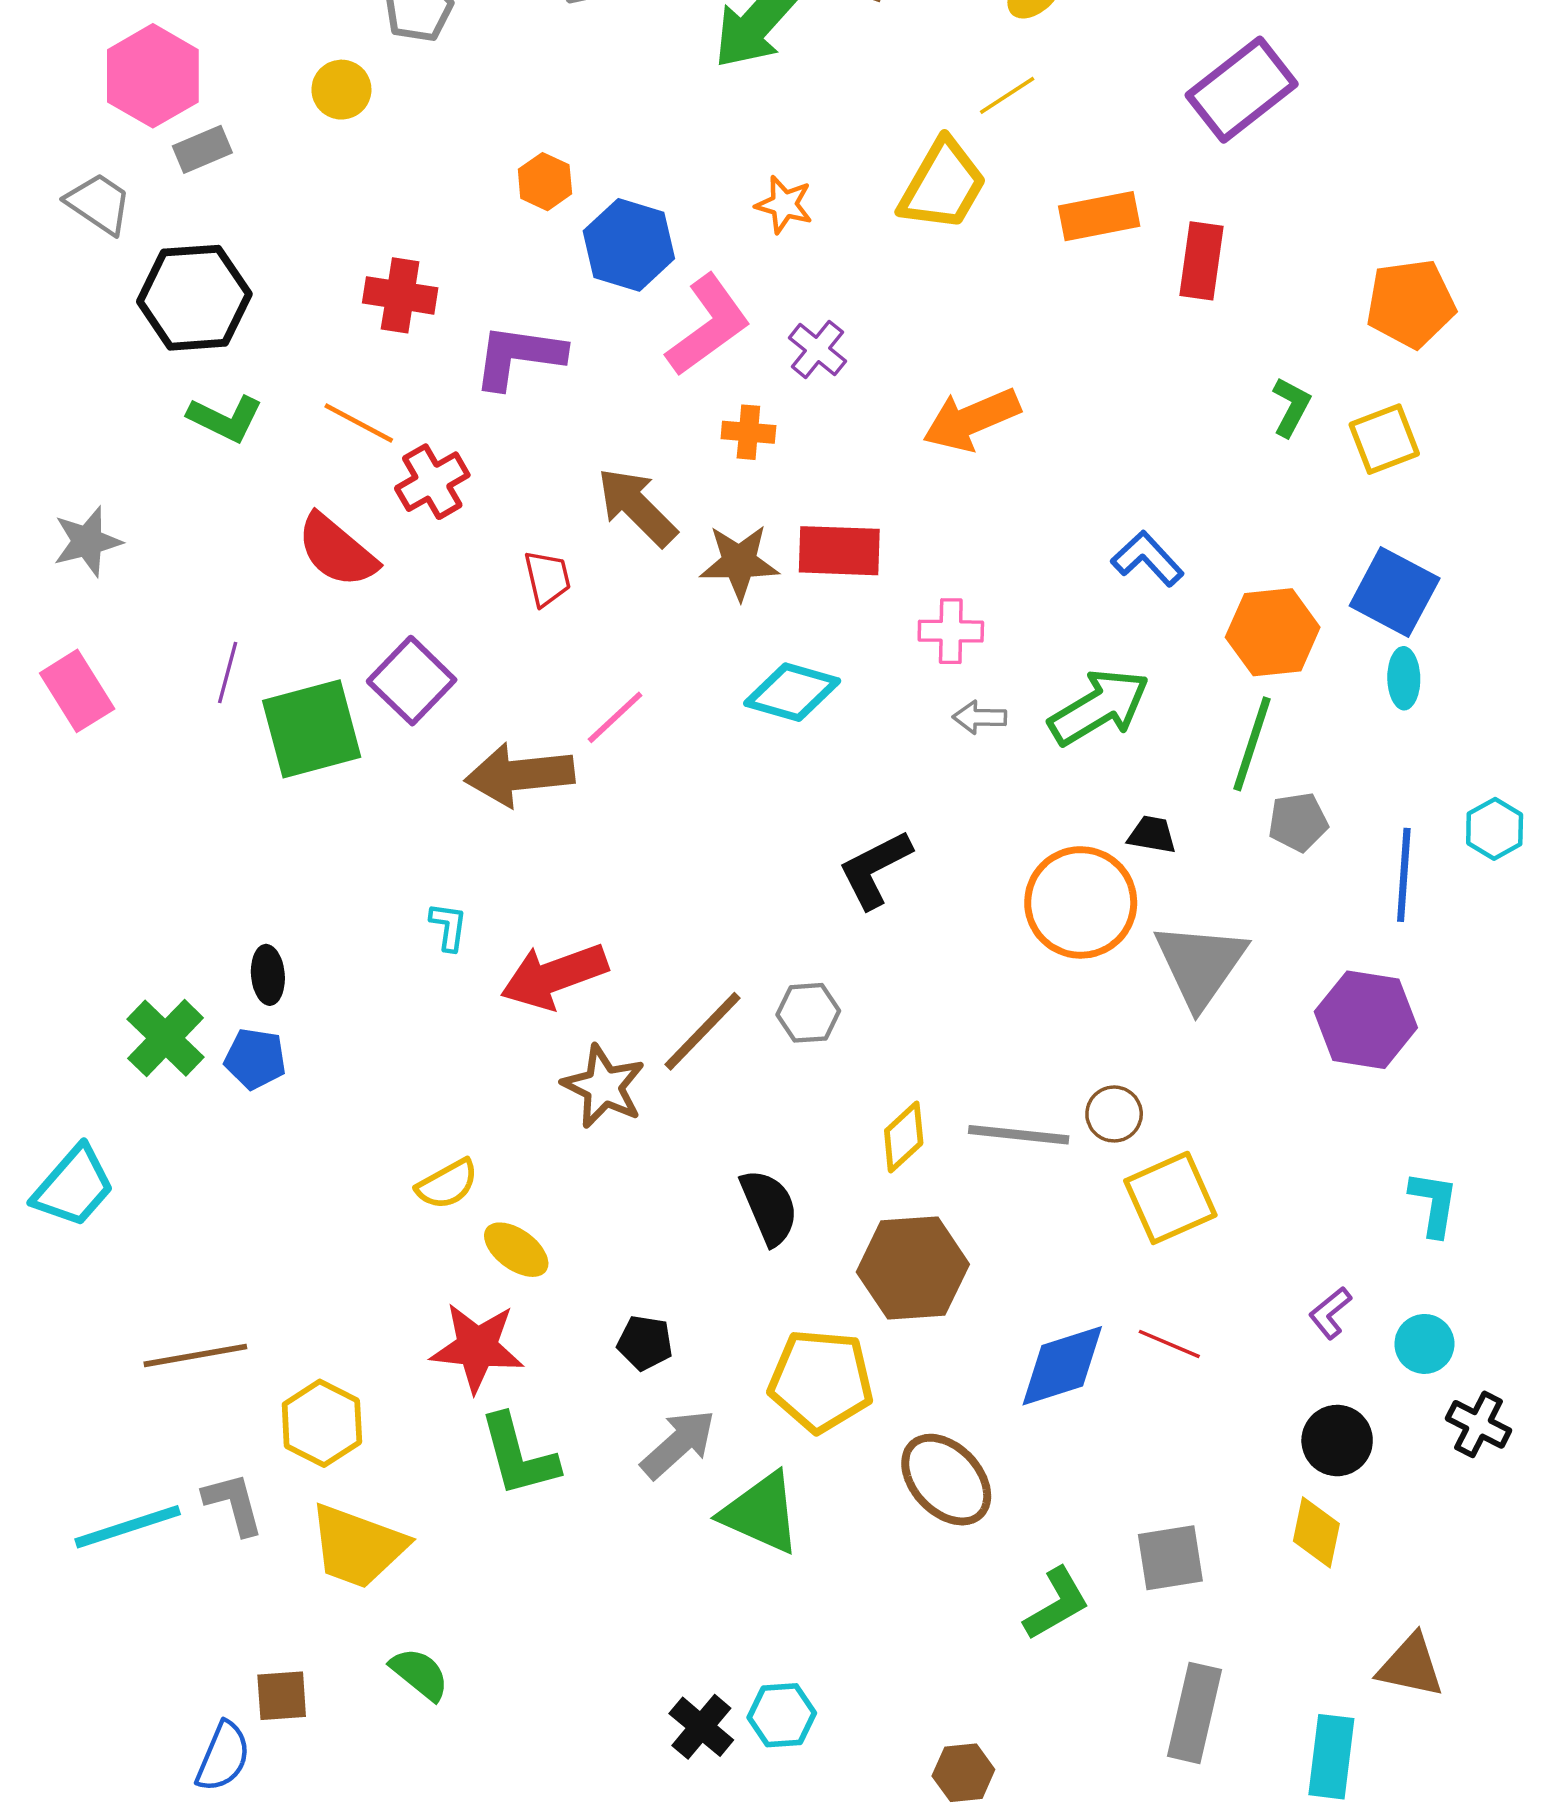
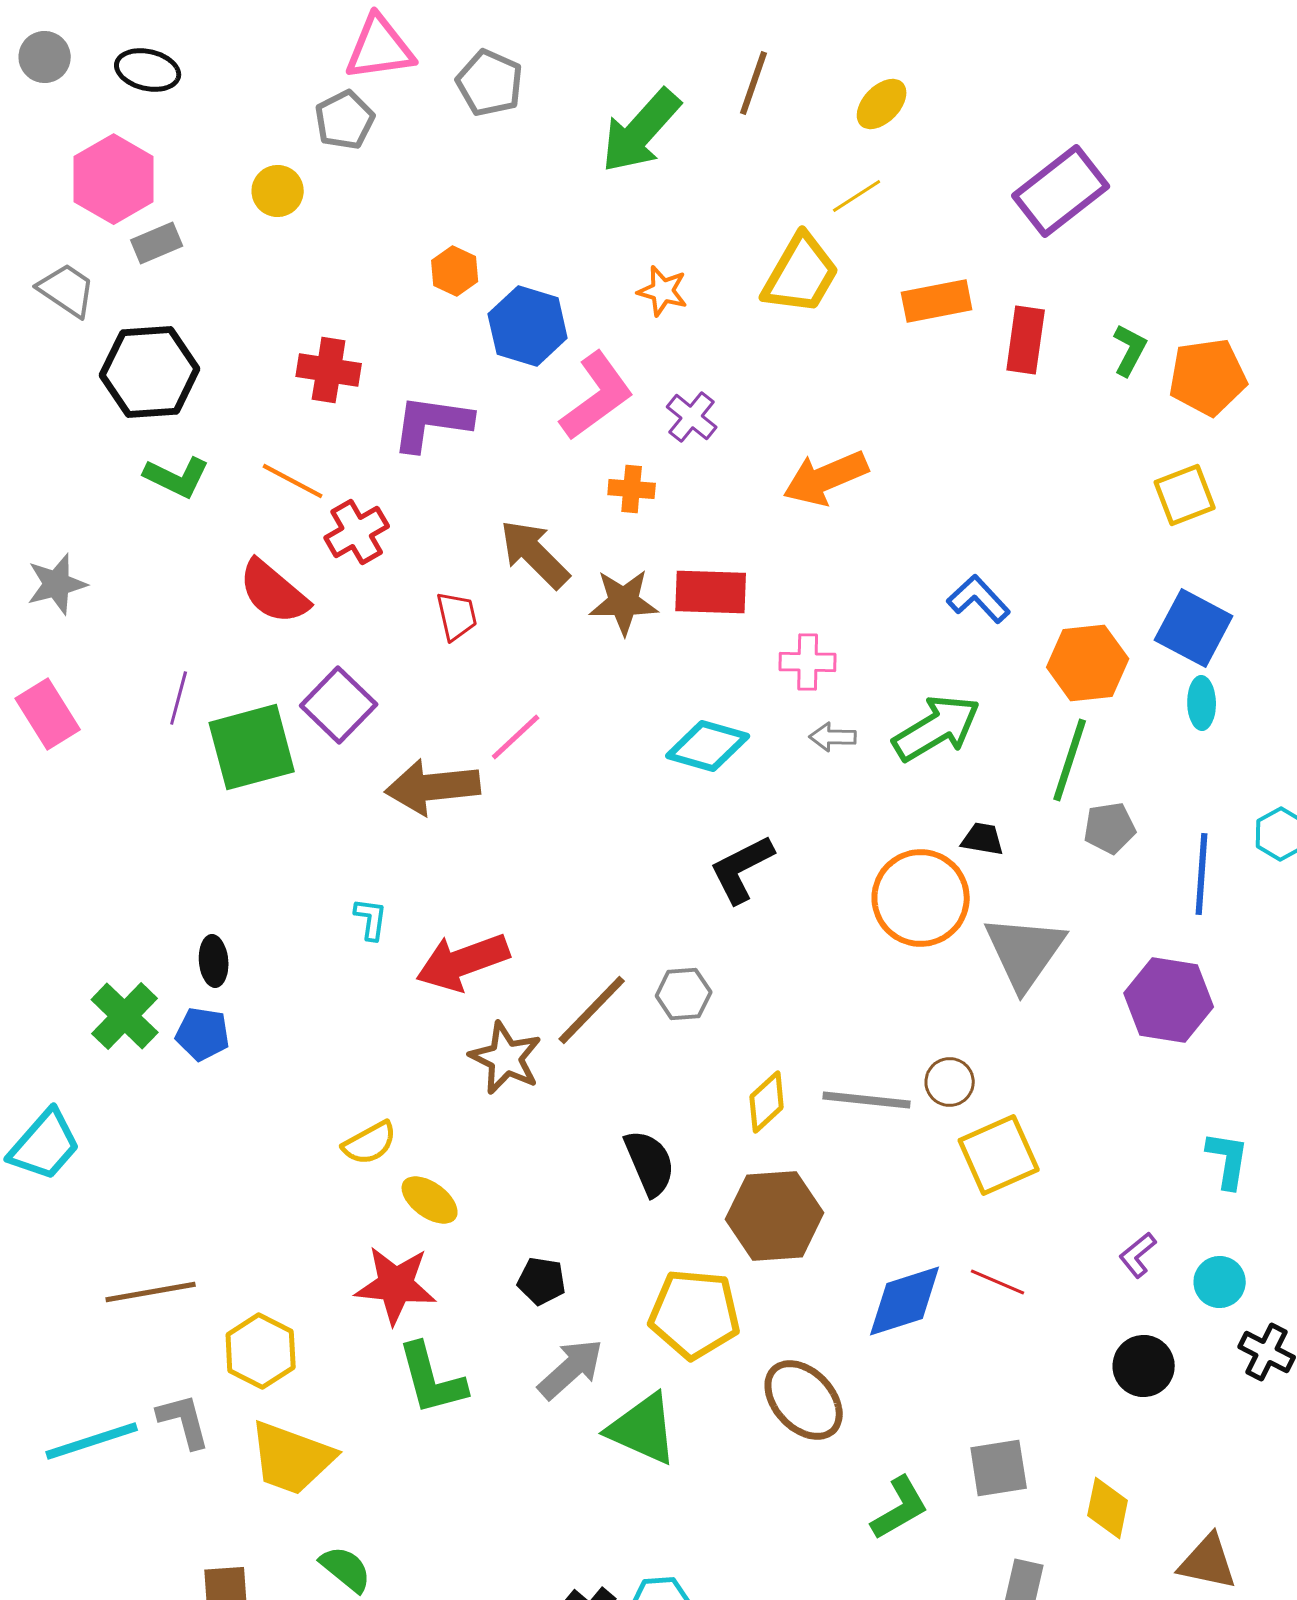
green L-shape: (1291, 407) -> (1130, 350), moved
cyan diamond: (792, 692) -> (708, 746), moved
yellow diamond: (1316, 1532) -> (1108, 1508), moved

